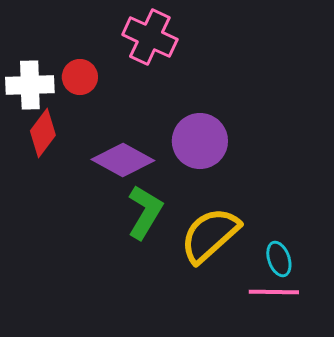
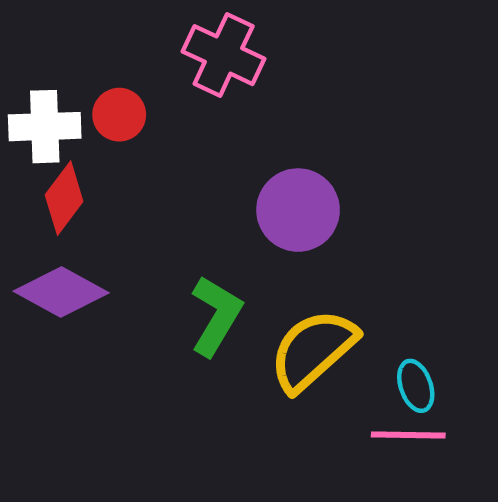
purple diamond: (123, 160) -> (61, 292), moved

